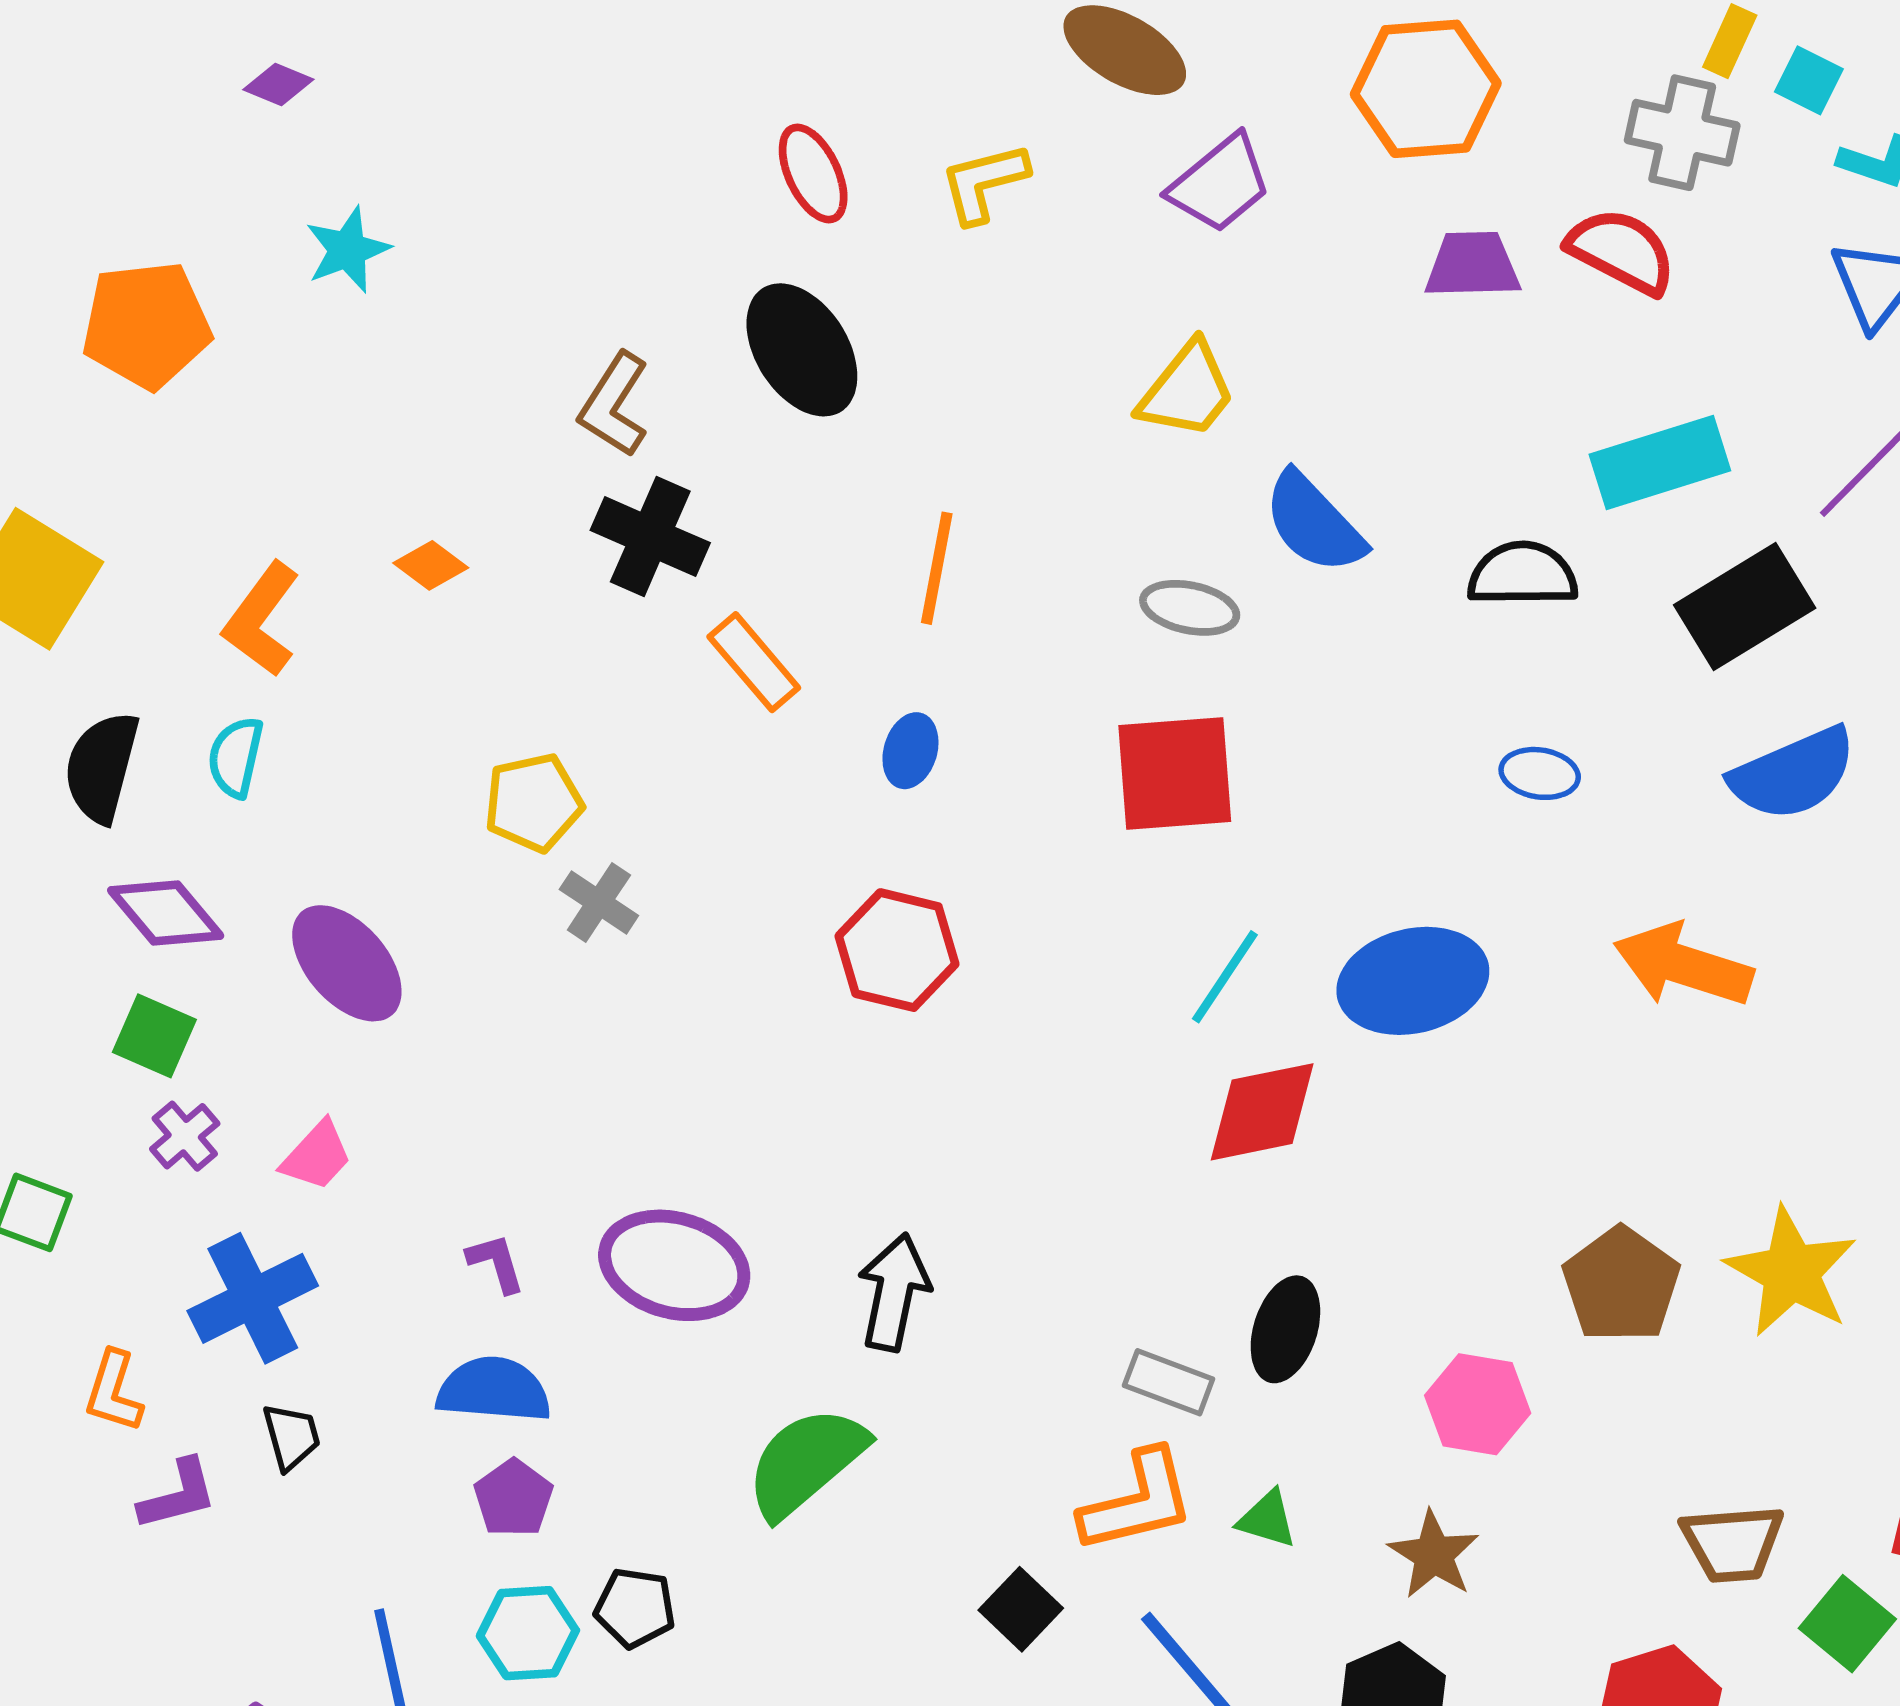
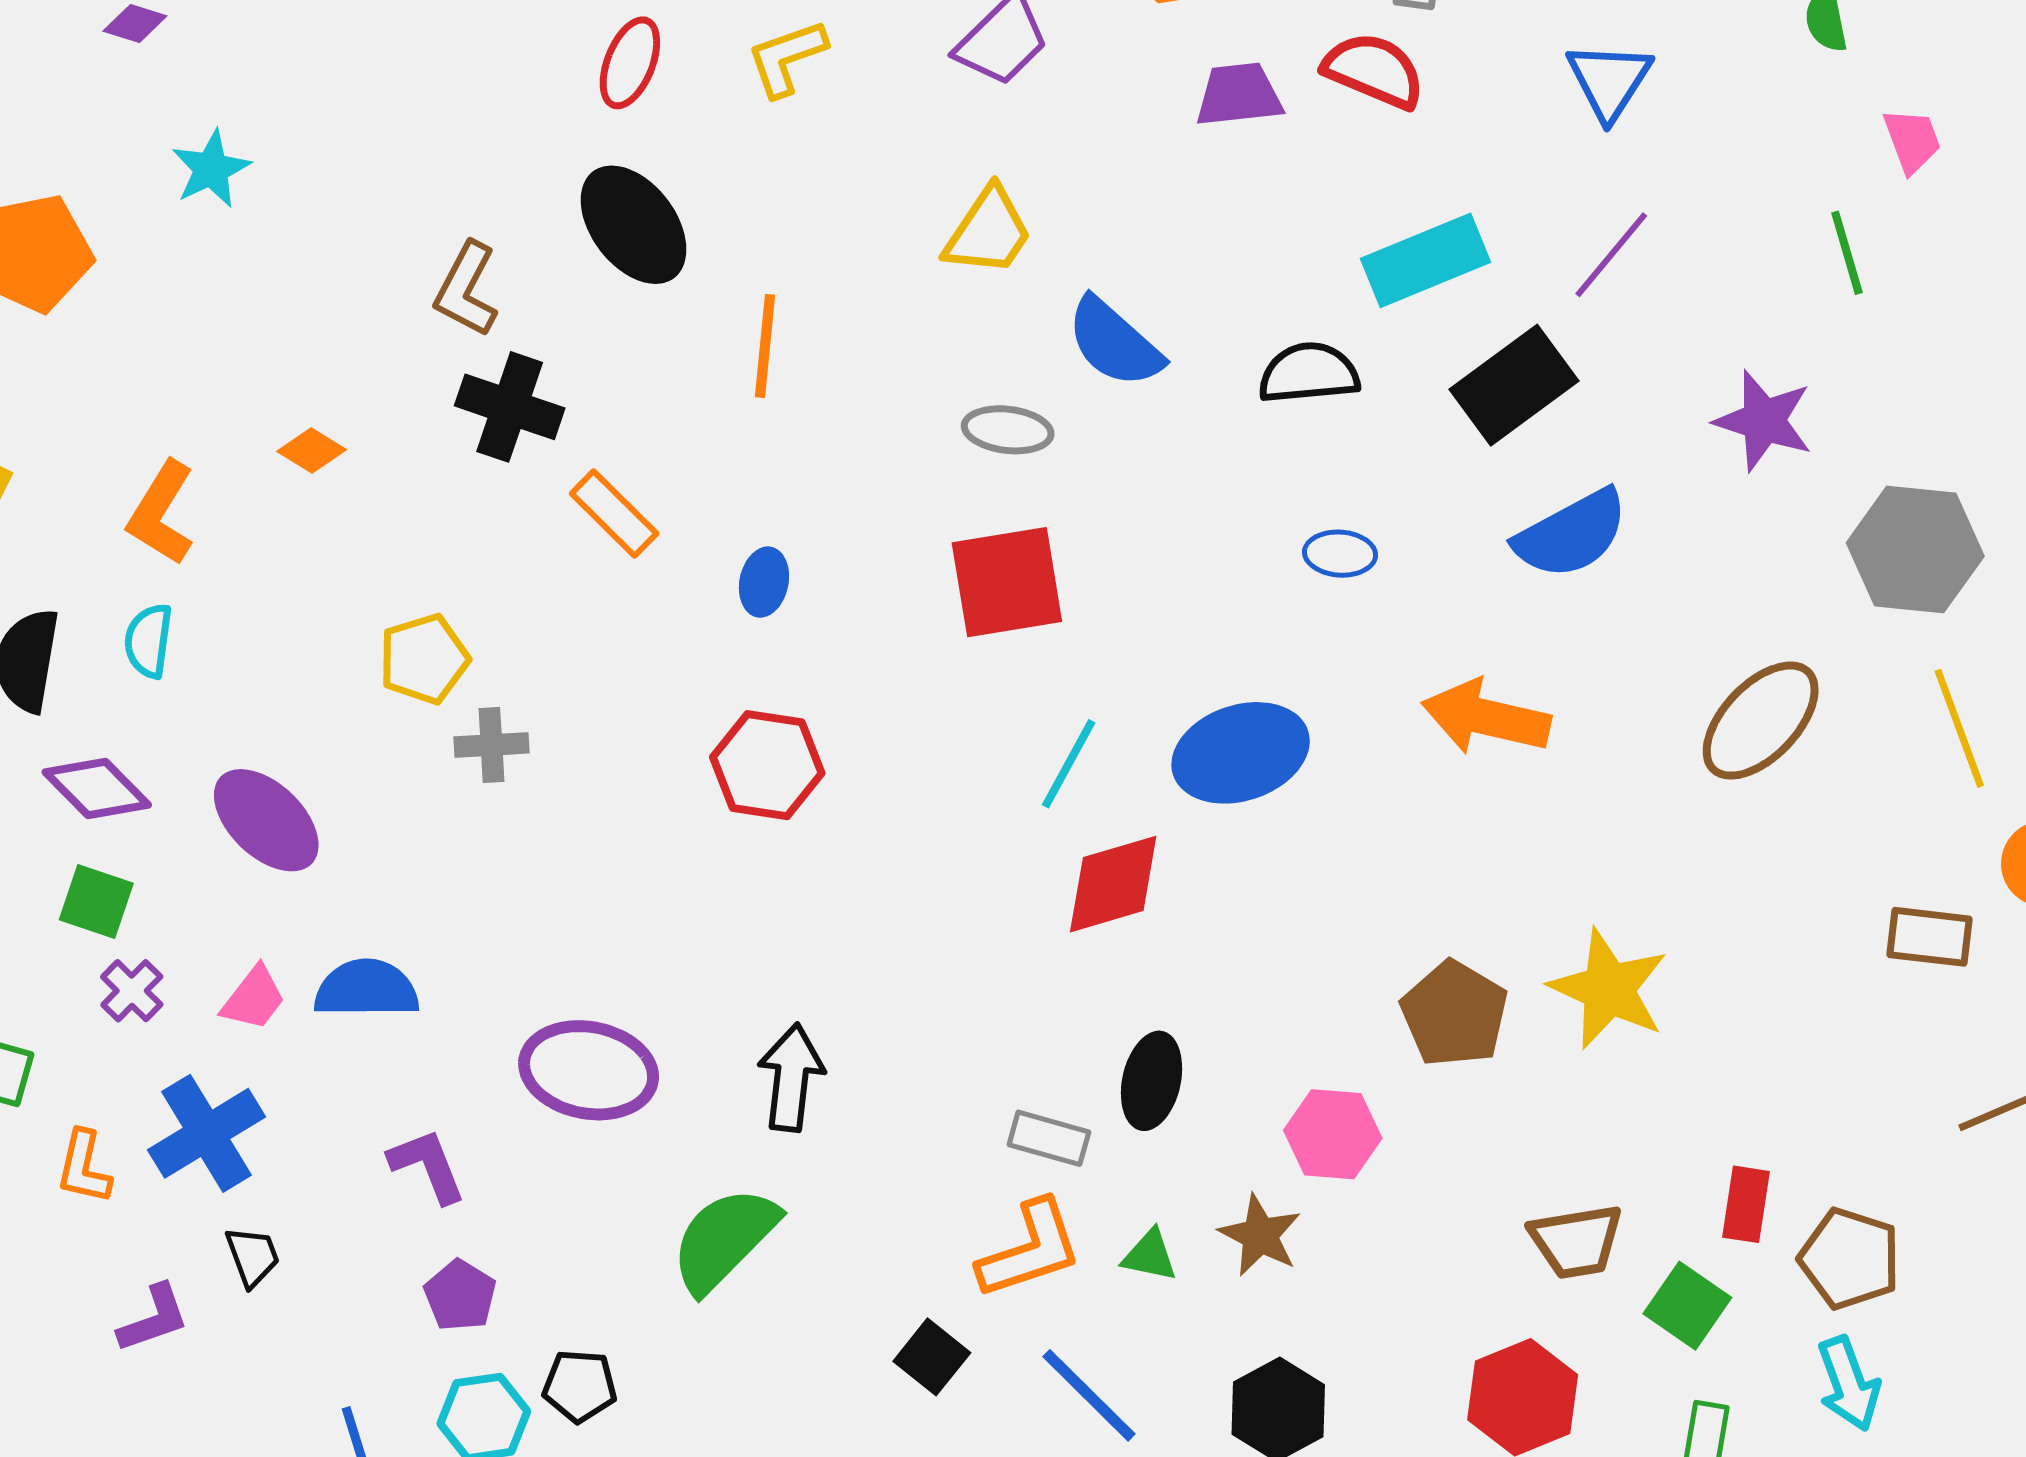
red ellipse: (813, 174) -> (630, 63), turned 52
orange line: (937, 568) -> (765, 346), moved
gray cross: (599, 902) -> (491, 745), turned -32
purple L-shape: (496, 1263) -> (427, 1166), moved, size x1.4
blue semicircle: (494, 1390) -> (366, 989), moved
orange L-shape: (114, 1392) -> (84, 1167), moved
brown star: (1434, 1555) -> (1260, 1235), moved

